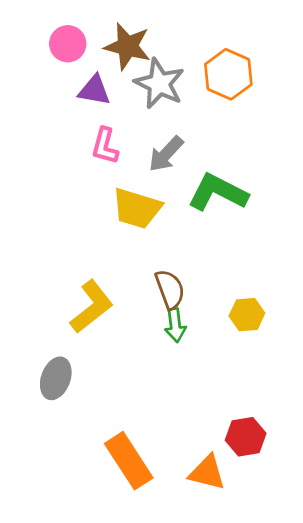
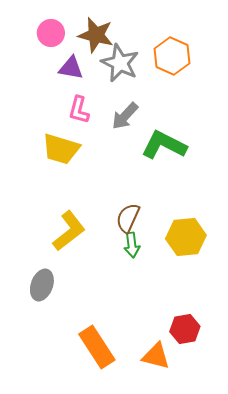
yellow trapezoid: (137, 208) -> (61, 149), moved
brown semicircle: (170, 289) -> (128, 218), turned -136
yellow hexagon: (247, 315) -> (186, 237), size x1.5

